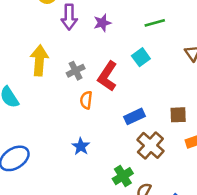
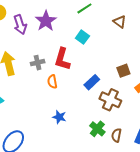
purple star: (102, 23) -> (46, 21), size x1.5
gray cross: (76, 71) -> (38, 63), turned 32

